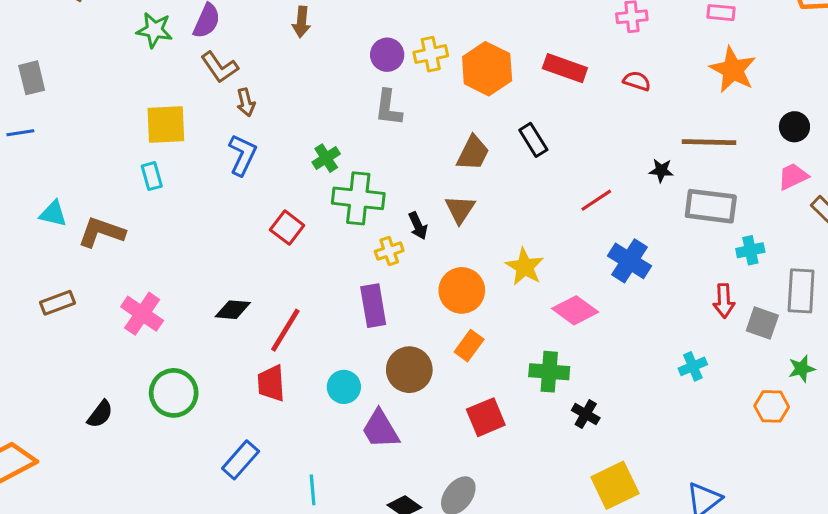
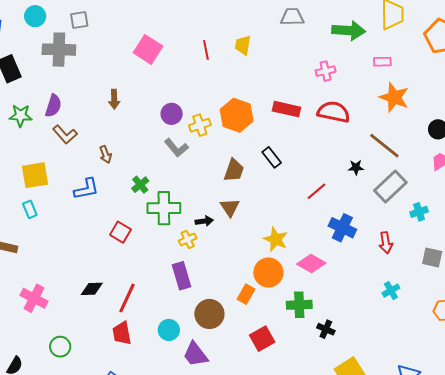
yellow cross: (431, 54) -> (200, 125), moved
red semicircle: (637, 81) -> (334, 112), size x1.8
brown arrow: (246, 102) -> (106, 154), moved
gray L-shape: (388, 108) -> (176, 148), turned -40
brown line: (709, 142) -> (384, 146), turned 44
blue L-shape: (242, 155) -> (86, 189), turned 60
gray rectangle: (711, 206) -> (390, 187), turned -44
black arrow: (418, 226) -> (204, 221), turned -66
orange circle: (462, 290) -> (268, 273), moved
red arrow: (724, 301) -> (386, 243), moved
green circle: (174, 393) -> (60, 347), size x0.7

